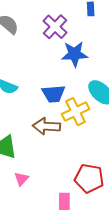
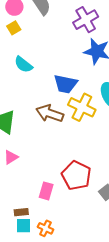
yellow cross: (76, 112) -> (82, 107), turned 36

